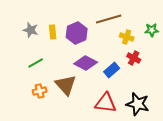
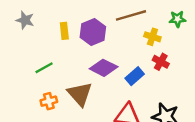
gray star: (31, 30) -> (25, 20), moved
green star: (152, 30) -> (177, 19), moved

